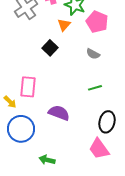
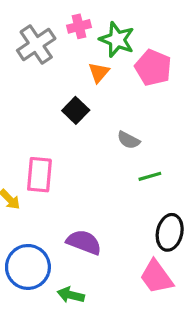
gray semicircle: (93, 54) -> (128, 140), moved
purple semicircle: (59, 113) -> (84, 242), moved
blue circle: (21, 129) -> (28, 267), moved

